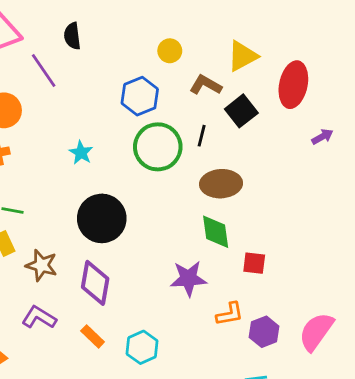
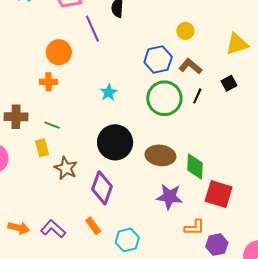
brown L-shape: (206, 85) -> (190, 66), moved
black square: (241, 111) -> (229, 83), size x0.7
brown ellipse: (221, 184) -> (160, 155), moved
red square: (254, 263) -> (219, 194), size x1.6
purple L-shape: (39, 317) -> (53, 229), moved

